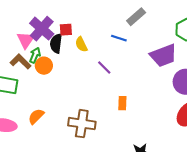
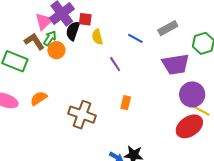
gray rectangle: (136, 17) -> (168, 28), moved

